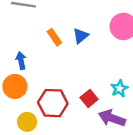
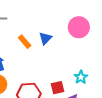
red square: (89, 98) -> (57, 88), turned 32

